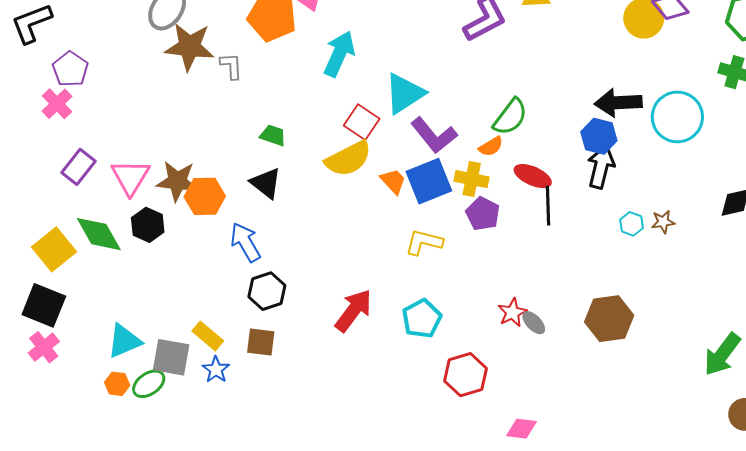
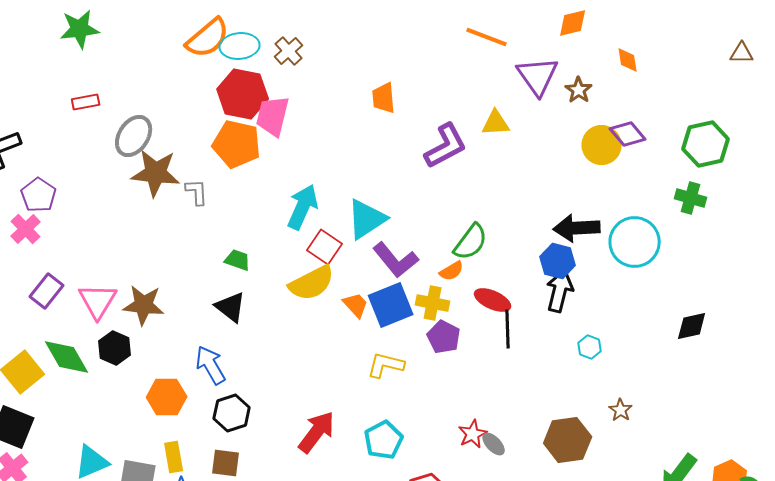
cyan arrow: (339, 54) -> (303, 207), moved
orange hexagon: (205, 196) -> (167, 397), moved
brown star: (663, 222) -> (621, 410), moved, turned -30
yellow rectangle: (208, 336) -> (174, 457), turned 40

